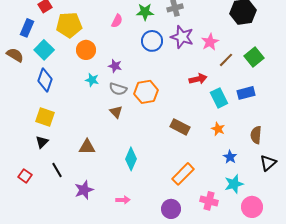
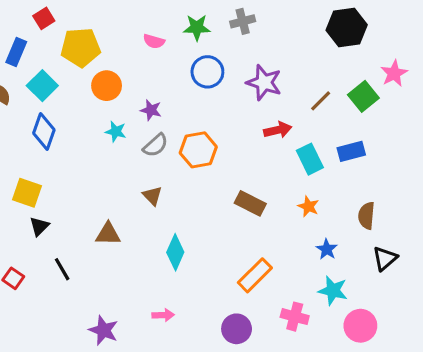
pink semicircle: (117, 21) -> (154, 41), turned 80
purple star: (182, 37) -> (264, 83), moved
pink star: (210, 42) -> (394, 73), moved
gray semicircle: (118, 89) -> (155, 145), turned -60
brown triangle: (116, 112) -> (152, 196), moved
yellow square: (45, 117) -> (27, 193), moved
cyan star: (234, 184) -> (333, 291), turned 30
purple star: (84, 190) -> (103, 330), moved, turned -30

